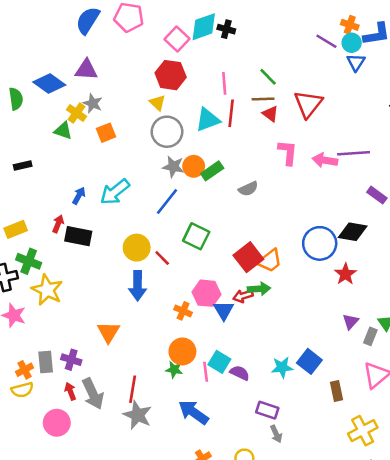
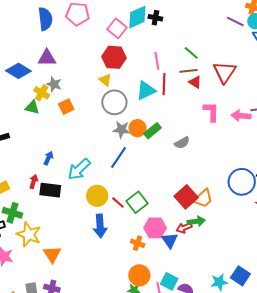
blue semicircle: (88, 20) -> (45, 19), turned 145
cyan arrow: (115, 192) -> (79, 169), moved
green square: (196, 236) -> (137, 202), moved, turned 30
orange triangle: (108, 332) -> (52, 254), moved

